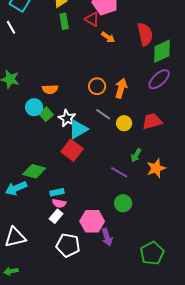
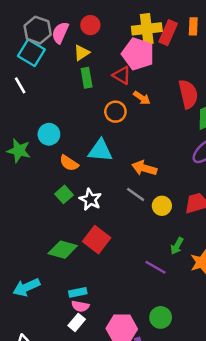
orange circle: (97, 86) -> (115, 112), moved
orange arrow: (121, 88) -> (144, 168), moved, turned -90
orange semicircle: (50, 89) -> (69, 163), turned 35
cyan circle: (34, 107) -> (49, 134), moved
cyan triangle: (78, 129) -> (100, 151), moved, turned 35
green diamond: (34, 171) -> (63, 250), moved
green circle: (123, 203) -> (161, 317), moved

